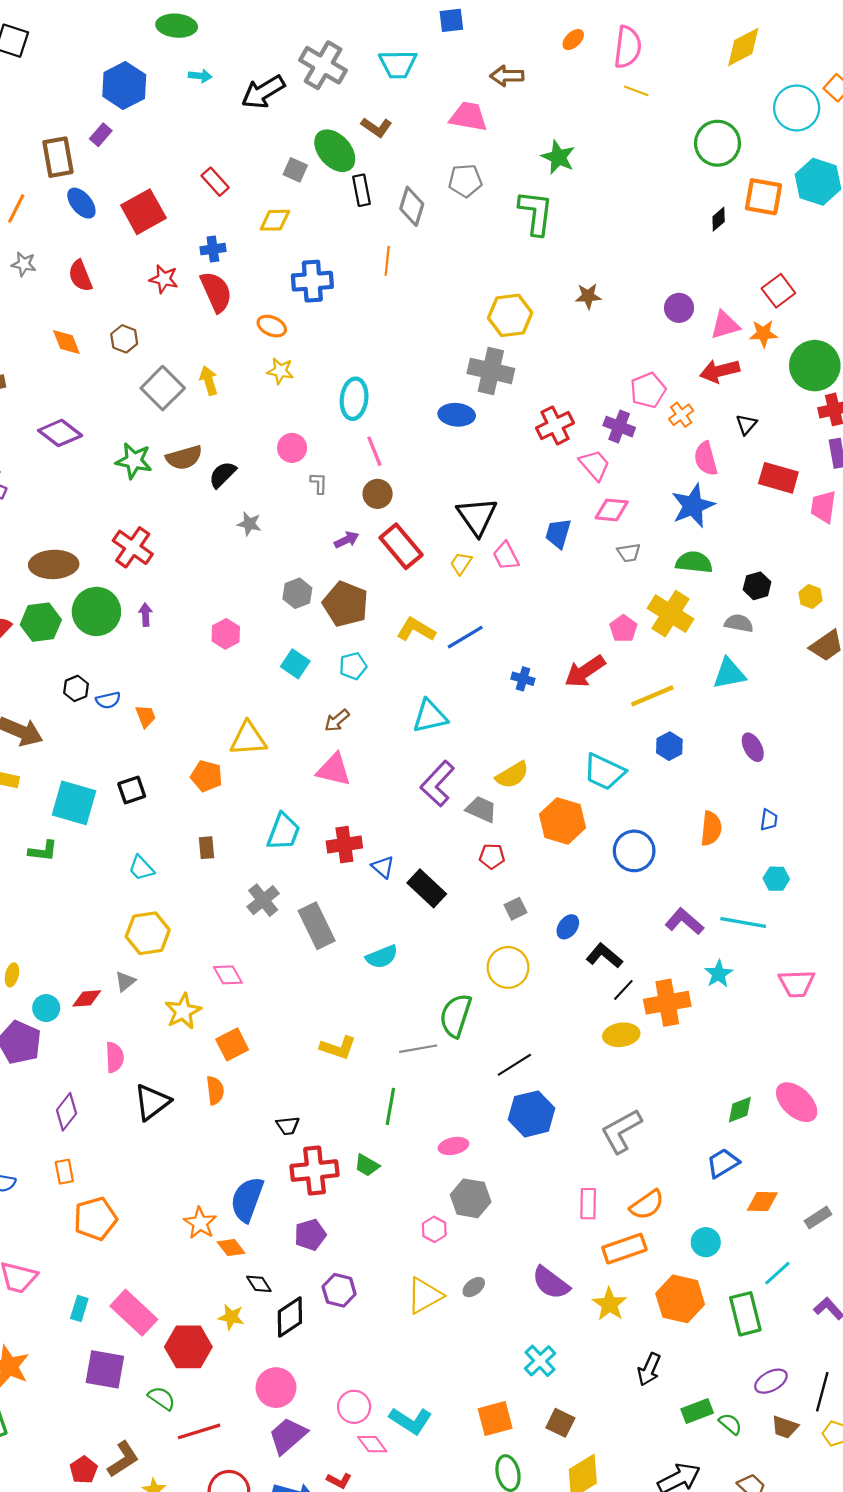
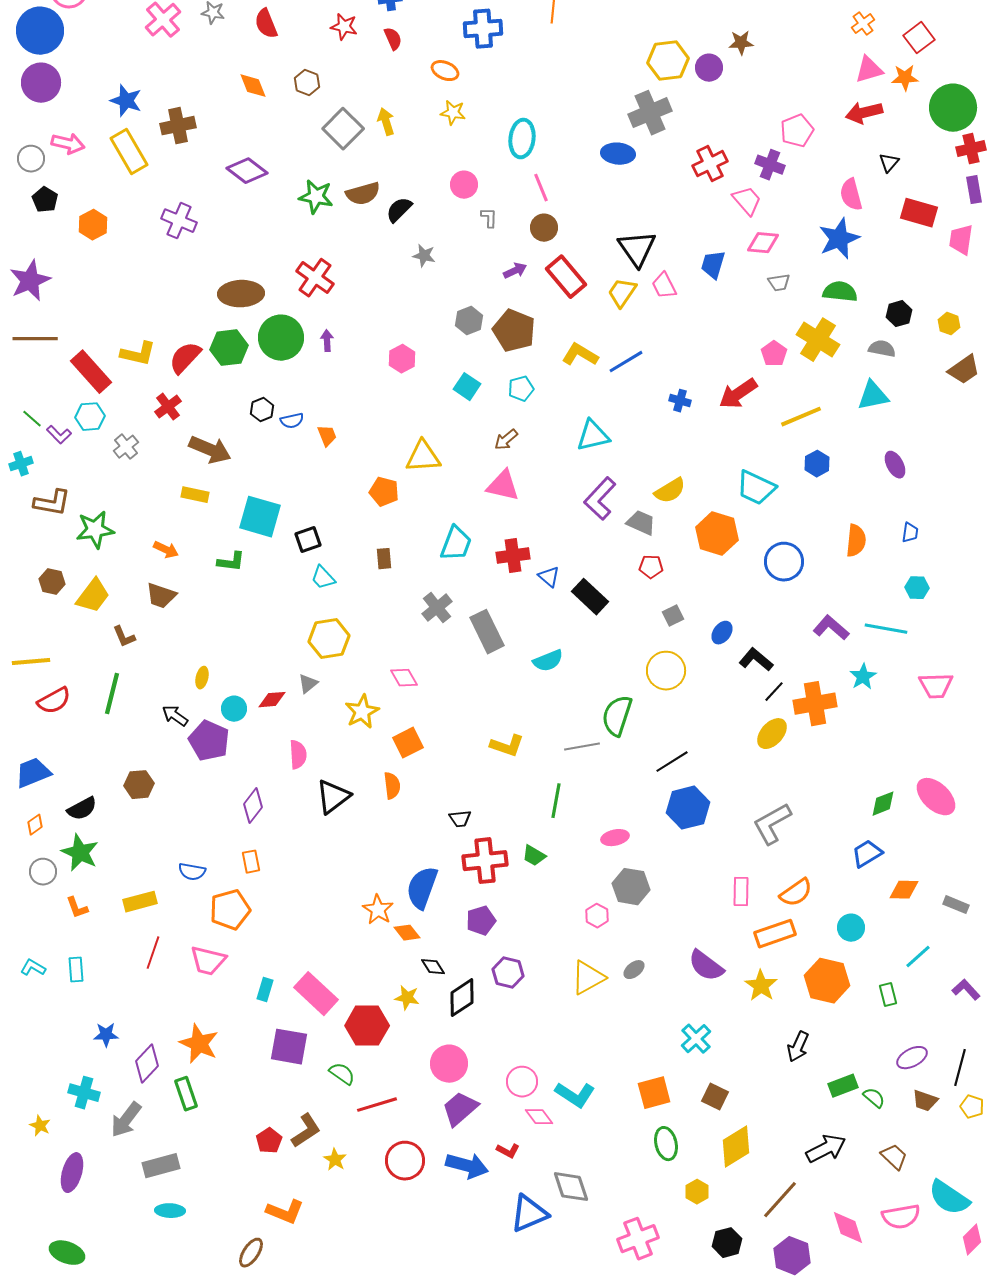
red semicircle: (216, 292) -> (393, 39), size x0.6
purple circle: (679, 308) -> (709, 68), moved
gray cross: (491, 371) -> (650, 113), turned -36
orange cross: (681, 415) -> (863, 24), moved
yellow trapezoid: (461, 563) -> (622, 293), size x1.4
black square: (132, 790) -> (308, 540), moved
yellow ellipse: (621, 1035) -> (772, 734), turned -40
gray rectangle: (818, 1218) -> (956, 905), turned 55
orange pentagon: (95, 1219) -> (230, 910), moved
green rectangle: (745, 1314) -> (888, 995), size x0.6

